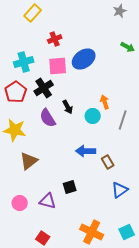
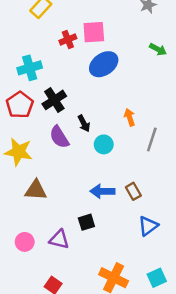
pink square: (58, 66) -> (94, 32), moved
cyan circle: (93, 116) -> (104, 144), moved
blue arrow: (86, 151) -> (102, 191), moved
brown triangle: (29, 161) -> (36, 190), turned 42

